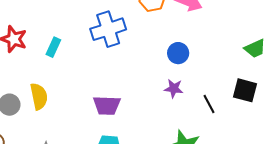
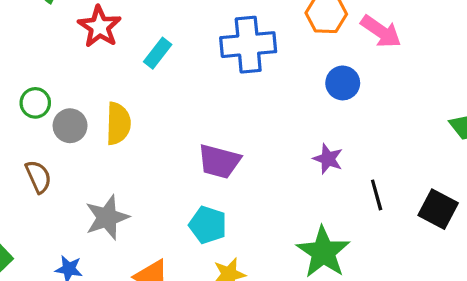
blue circle: (178, 53) -> (343, 83), moved
black square: (245, 90) -> (438, 209), moved

